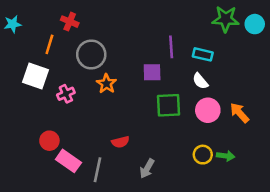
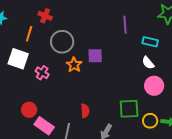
purple line: (171, 47) -> (125, 25), moved
purple square: (152, 72) -> (95, 56), moved
pink cross: (66, 94) -> (42, 73), turned -32
green square: (169, 105) -> (129, 109), moved
red semicircle: (120, 142) -> (85, 111), turned -80

